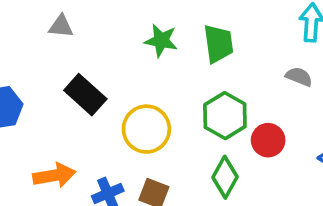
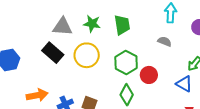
gray triangle: (61, 26) -> (63, 27), moved, size x1.5
yellow circle: (146, 129) -> (87, 55), moved

